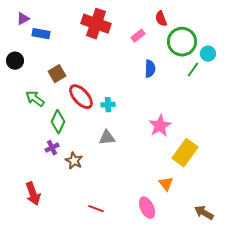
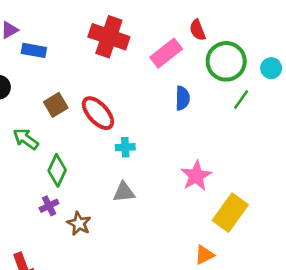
pink rectangle: (138, 36) -> (166, 53), size x1.6
cyan circle: (208, 54) -> (271, 68), moved
red ellipse: (81, 97) -> (98, 113), moved
orange triangle: (166, 184) -> (204, 255), turned 42

